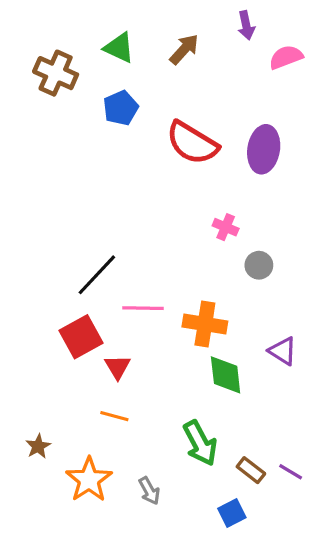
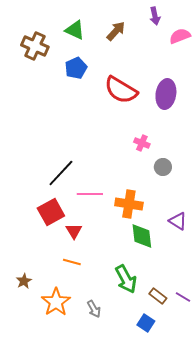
blue square: (232, 513) -> (146, 323), turned -30

